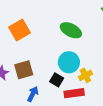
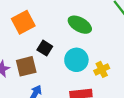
yellow cross: (85, 75) -> (102, 69), moved
black square: (57, 80) -> (45, 48), moved

